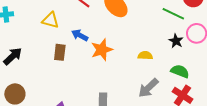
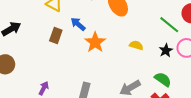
orange star: (102, 50) -> (95, 42), turned -30
yellow semicircle: (145, 55) -> (136, 45), moved

